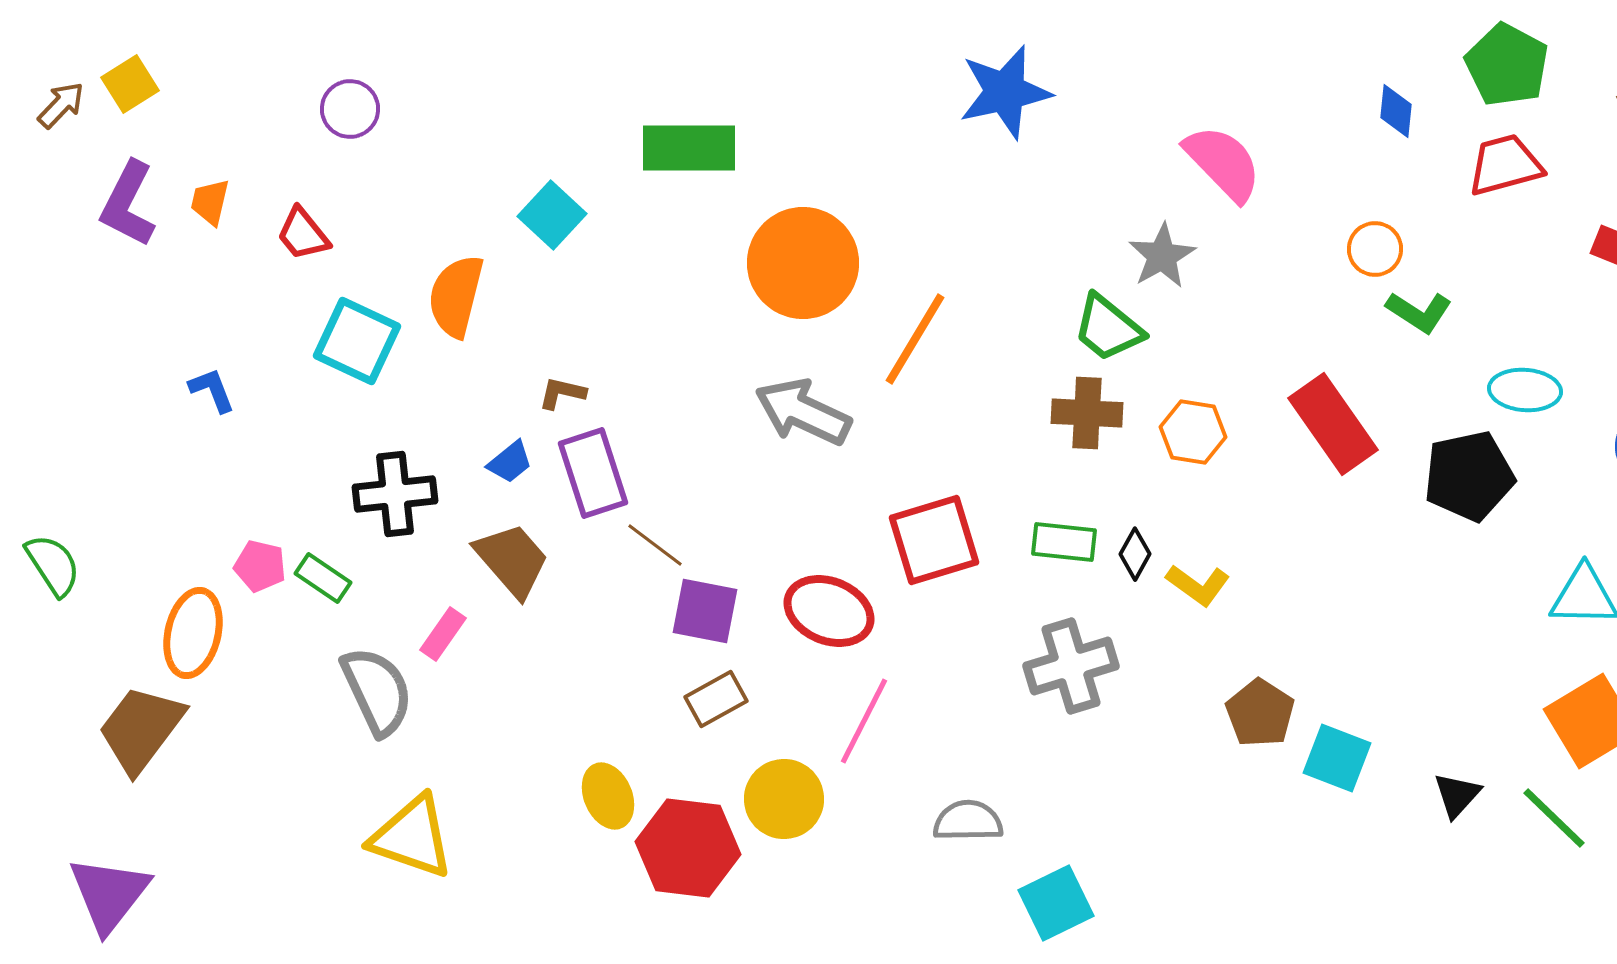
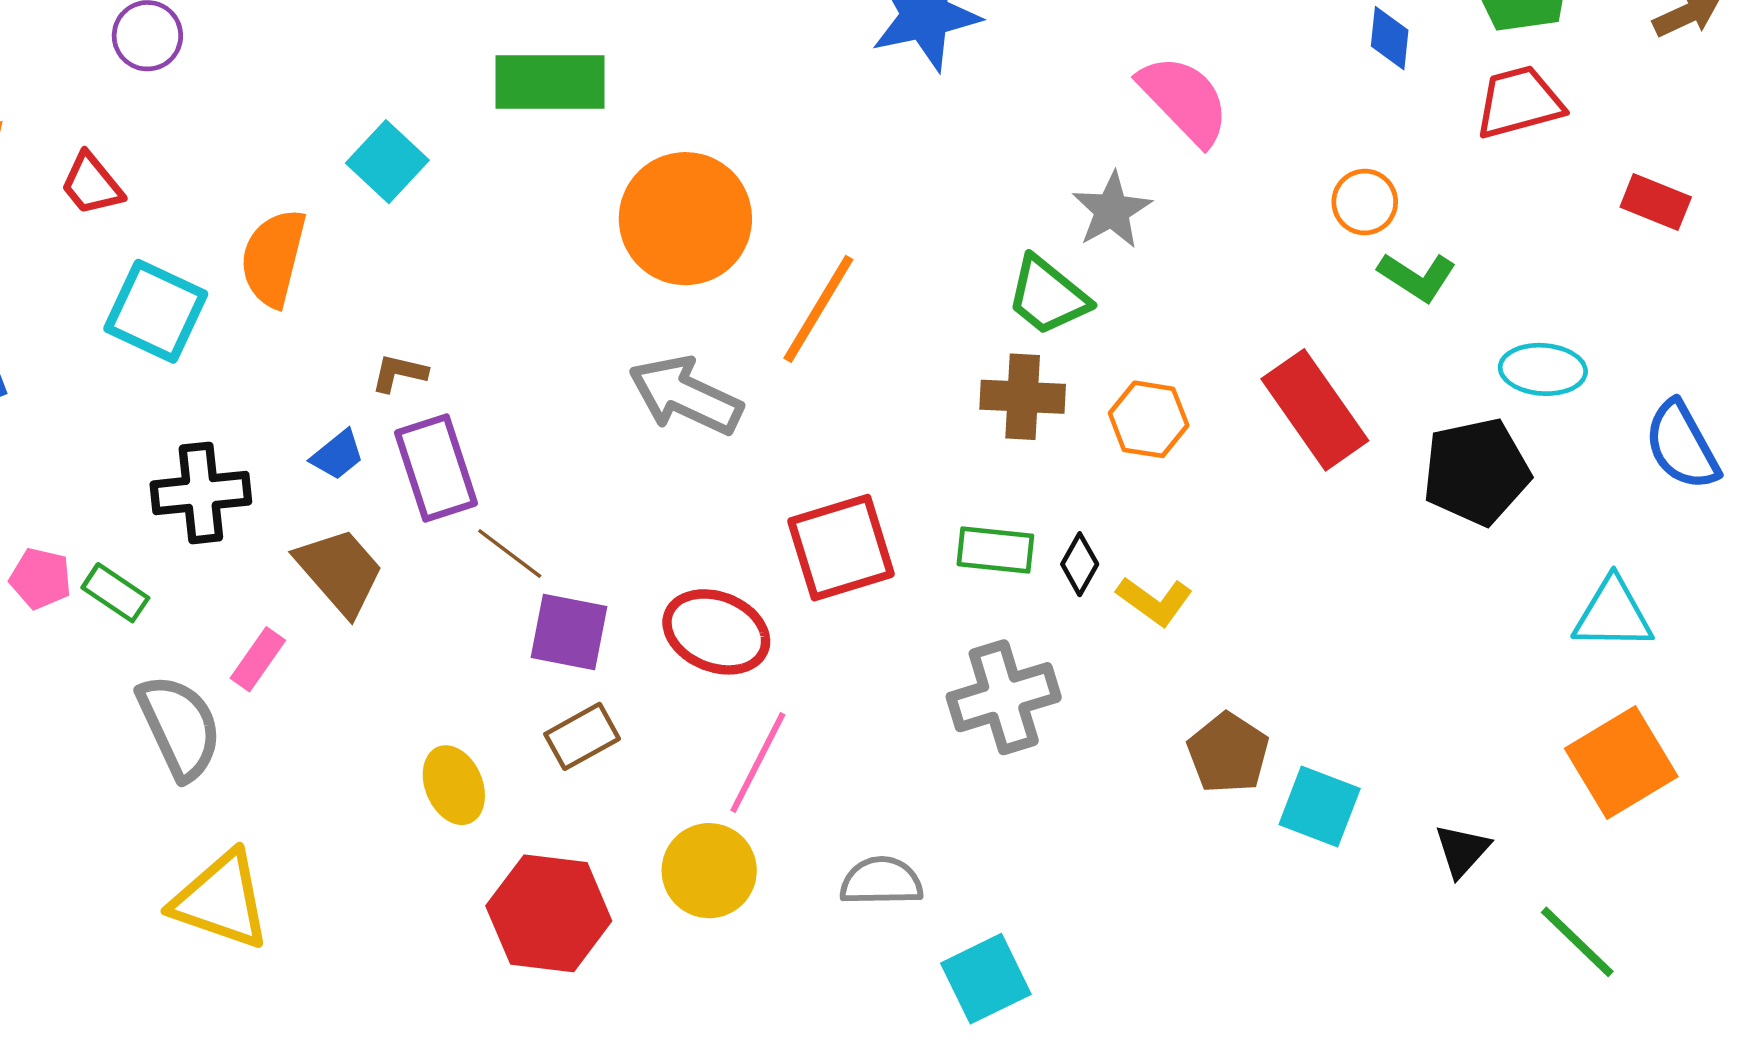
yellow ellipse: (608, 796) -> (454, 785), moved
yellow circle: (784, 799) -> (709, 871), moved
green line: (1554, 818) -> (1577, 942), moved

